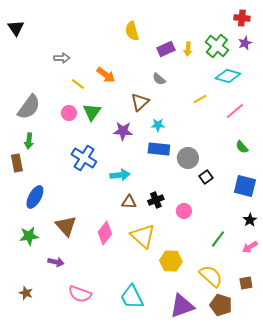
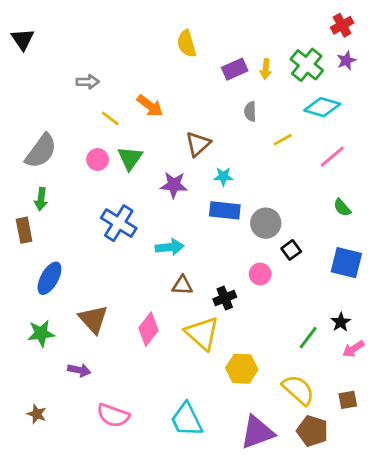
red cross: (242, 18) -> (342, 25), turned -35
gray semicircle: (159, 79) -> (250, 111), moved, turned 48
black cross: (156, 200) -> (225, 298), moved
pink circle: (184, 211) -> (260, 274), moved
black star: (250, 220) -> (341, 322), moved

